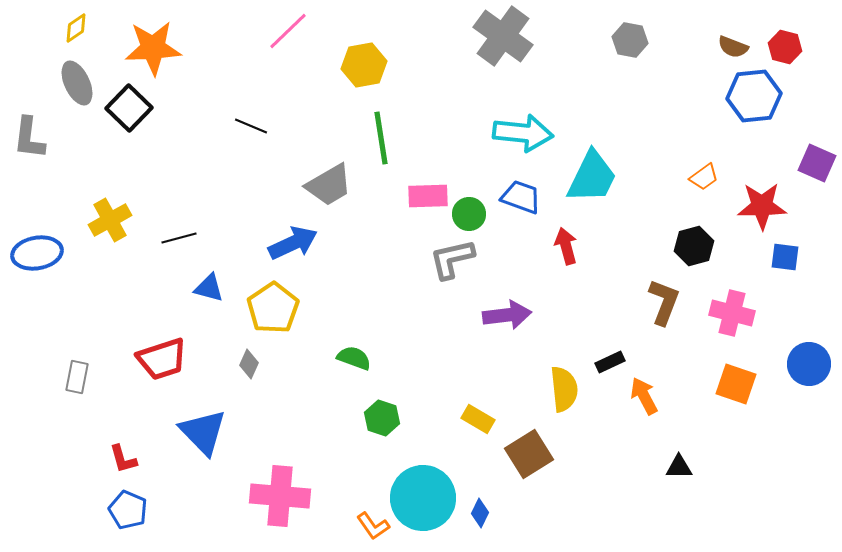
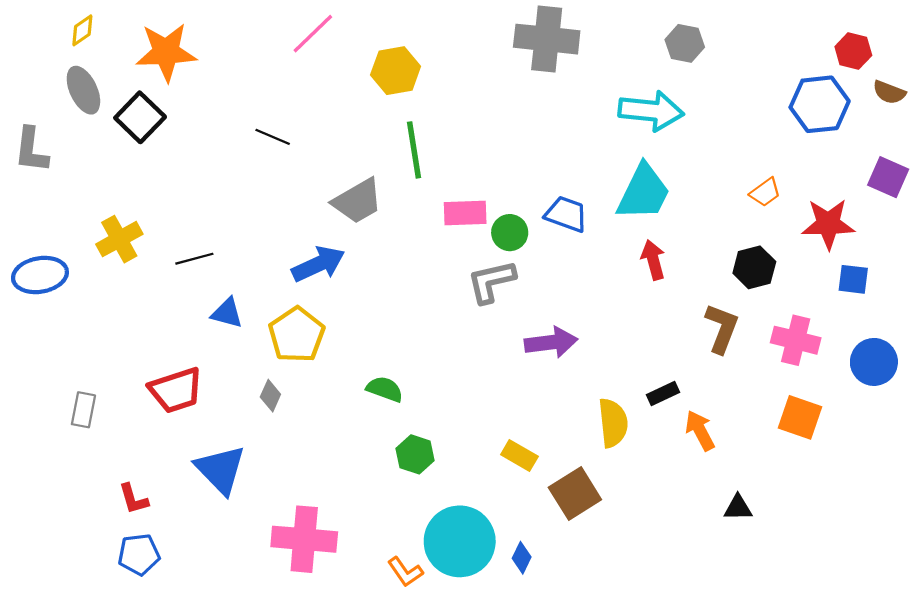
gray cross: (503, 36) -> (547, 39), turned -30
brown semicircle: (733, 47) -> (889, 92), moved
cyan arrow: (523, 133) -> (651, 111), moved
red arrow: (566, 246) -> (653, 260), moved
blue circle: (809, 364) -> (874, 362), moved
blue pentagon: (128, 510) -> (139, 554), turned -30

